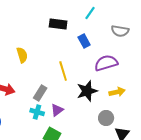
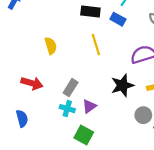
blue rectangle: (84, 41) -> (118, 19), moved, turned -32
yellow line: (63, 71) -> (96, 45), moved

